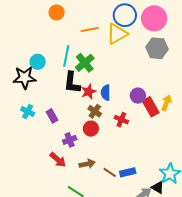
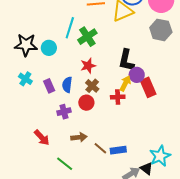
cyan circle: (38, 62) -> (49, 48), moved
black L-shape: (72, 83) -> (126, 60), moved
blue semicircle: (106, 93) -> (67, 85), moved
yellow arrow: (166, 103) -> (125, 83), moved
red cross: (121, 120) -> (118, 97), turned -32
red arrow: (58, 160) -> (42, 138), moved

